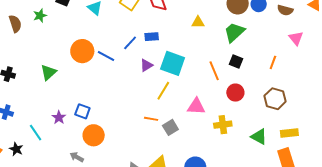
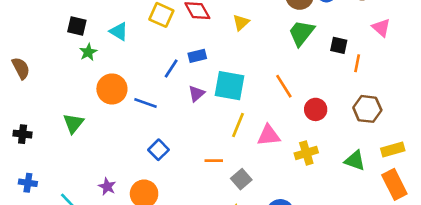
green star: (40, 16) -> (88, 52), moved
yellow triangle: (198, 22) -> (241, 22), moved, turned -32
blue line: (106, 56) -> (145, 103), moved
black square: (236, 61) -> (339, 45), moved
yellow line: (163, 91) -> (238, 125), moved
blue square: (82, 111) -> (158, 150), moved, turned 35
purple star: (59, 117) -> (107, 186), moved
gray square: (170, 127) -> (241, 179), moved

